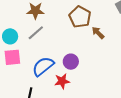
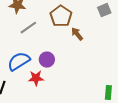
gray line: (36, 33) -> (28, 28), moved

